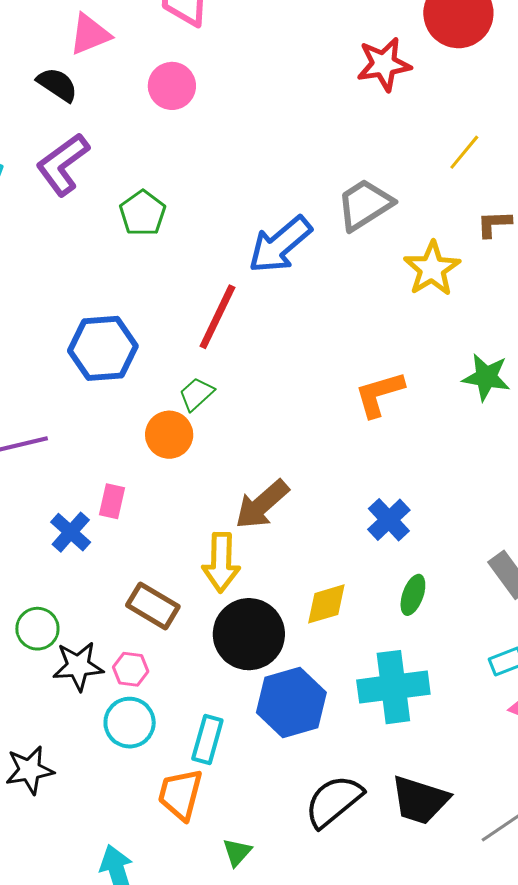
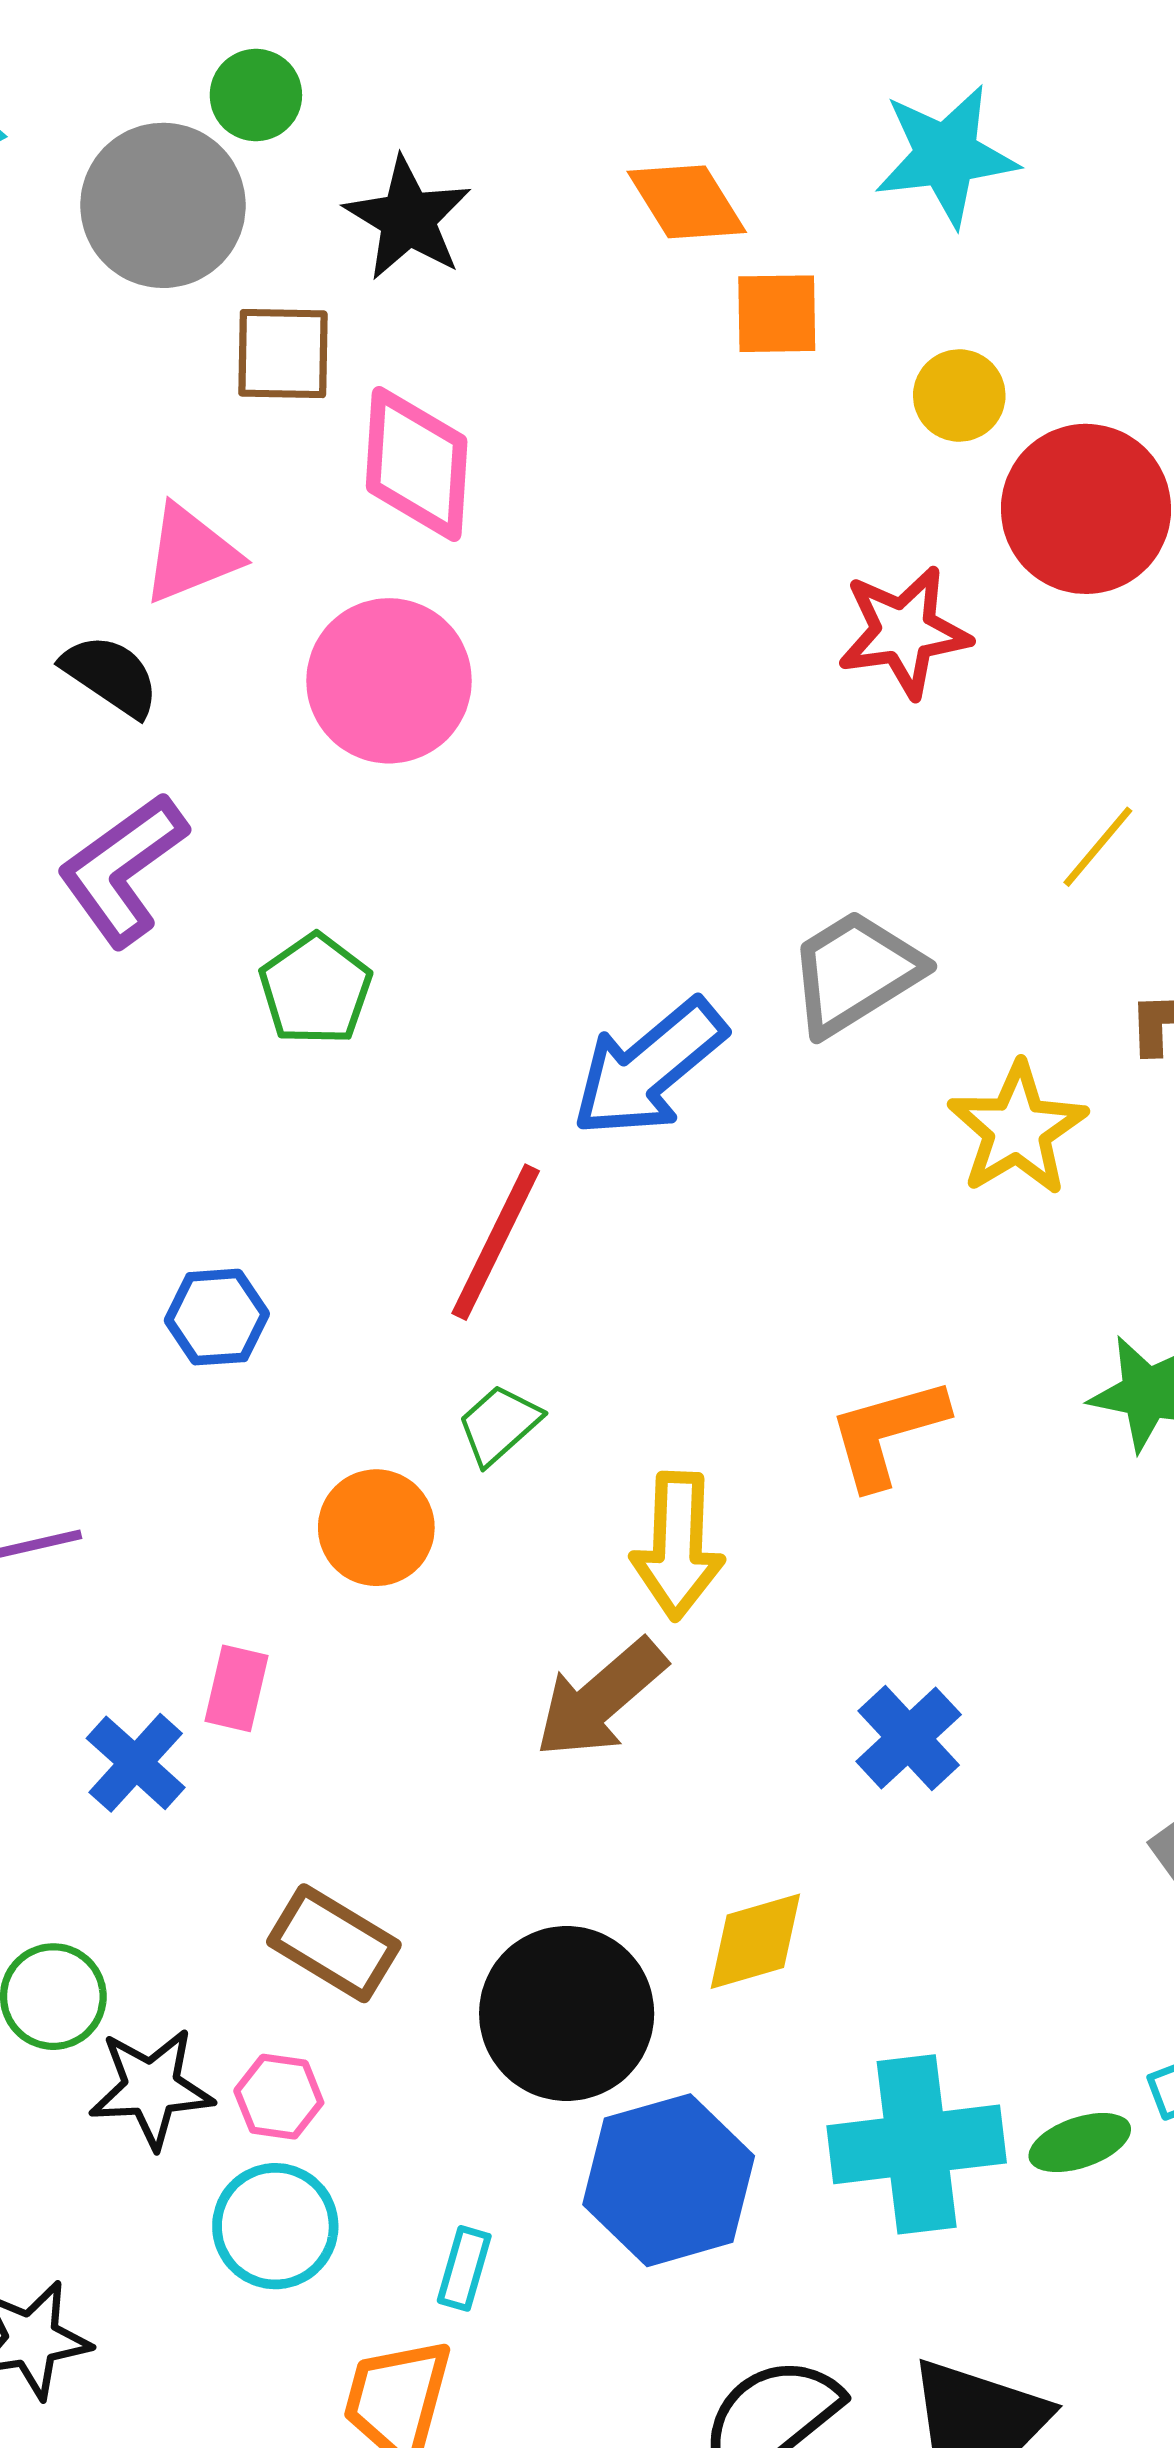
pink circle: (172, 86) -> (389, 681), size x1.4
blue hexagon: (103, 348) -> (217, 1317), size x0.6
green trapezoid: (196, 394) -> (499, 1425), moved
yellow arrow: (221, 562) -> (678, 1546), moved
green ellipse: (413, 595) -> (1080, 2143), moved, turned 51
cyan rectangle: (207, 739) -> (464, 2268), size x0.7

